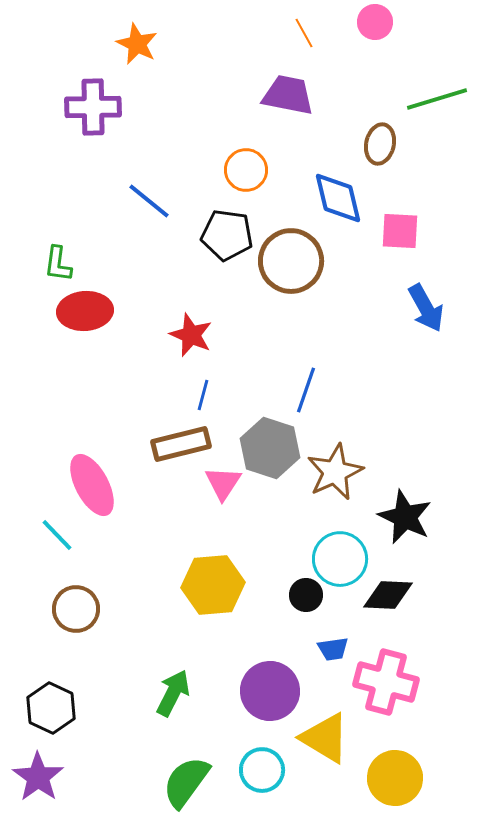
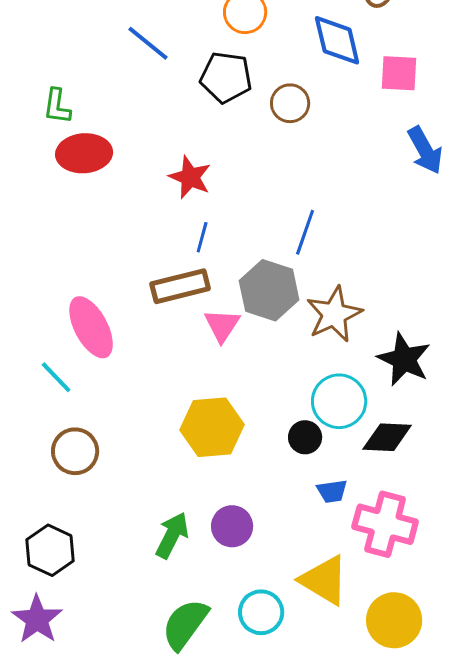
brown circle: (291, 261) -> (290, 103), size x0.6
purple circle: (270, 691) -> (232, 526), moved, size x0.7

